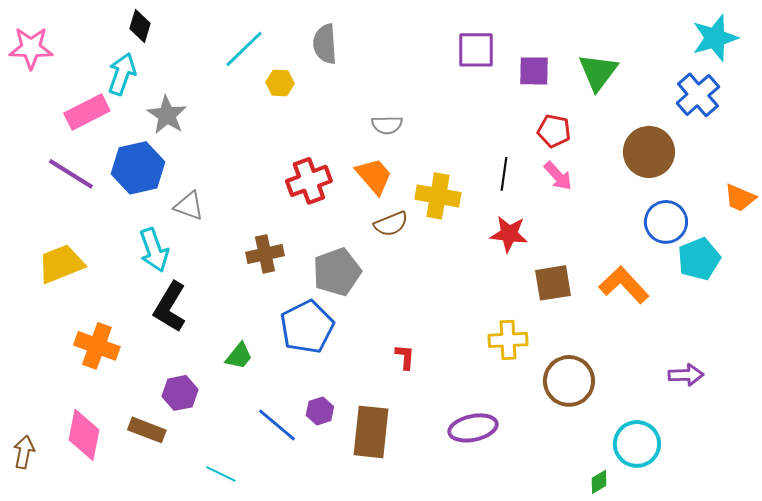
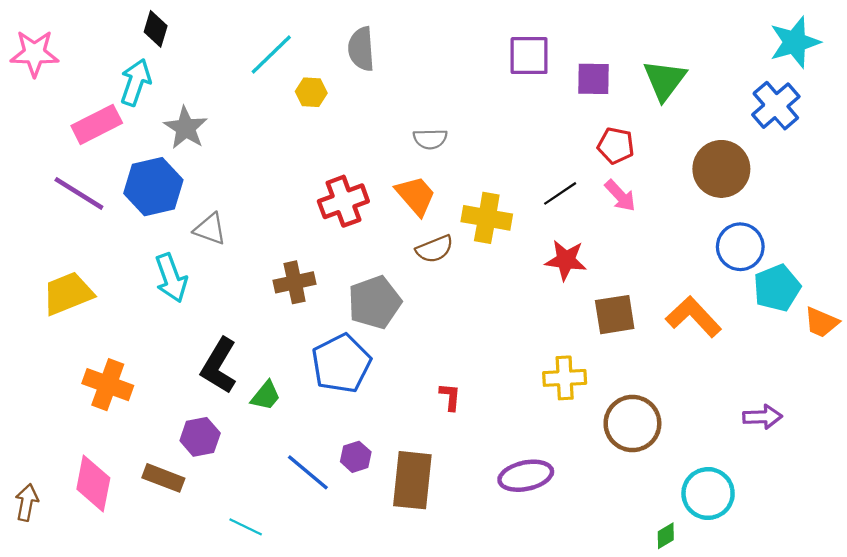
black line: (504, 174) -> (560, 193), turned 48
orange trapezoid: (740, 198) -> (821, 322), moved
black L-shape: (170, 307) -> (219, 366), moved

